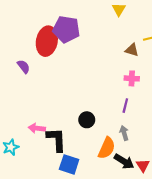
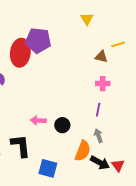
pink arrow: (37, 128) -> (38, 120), moved
black L-shape: (56, 140) -> (21, 146), moved

